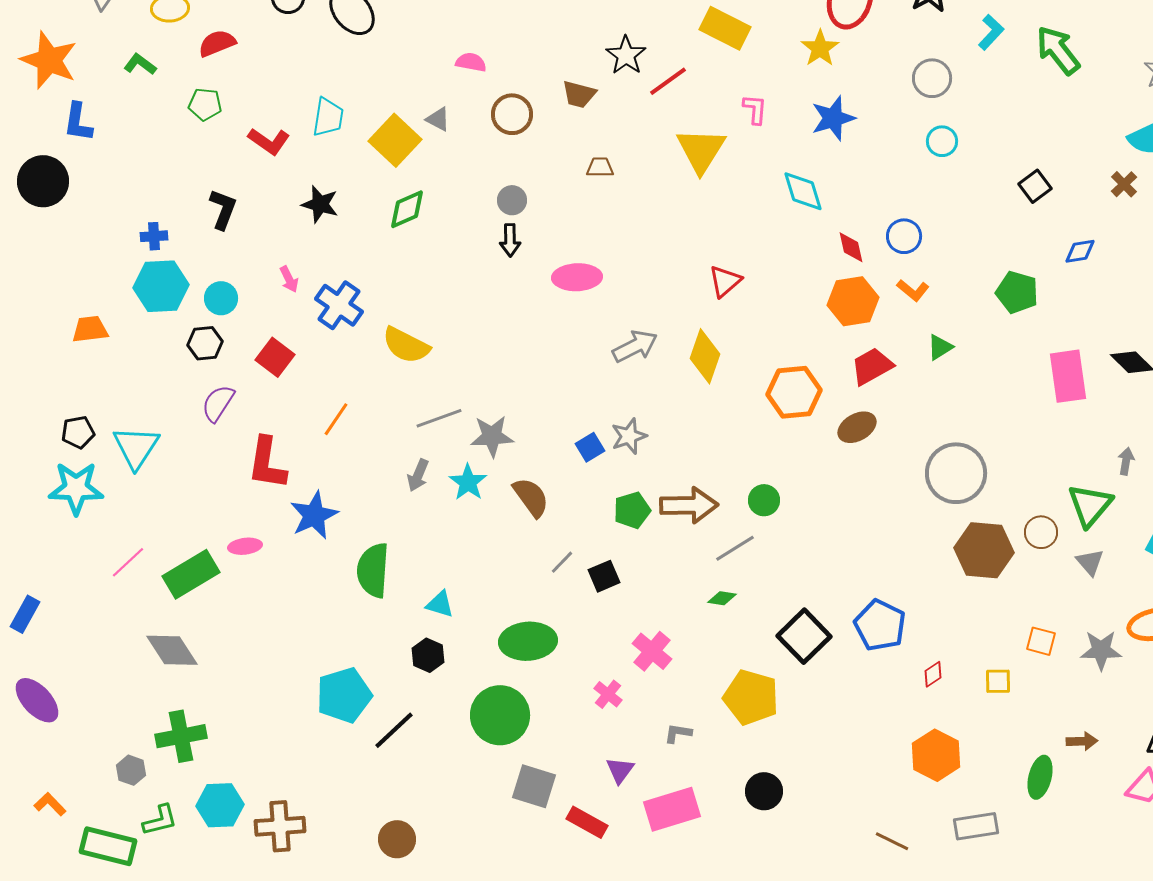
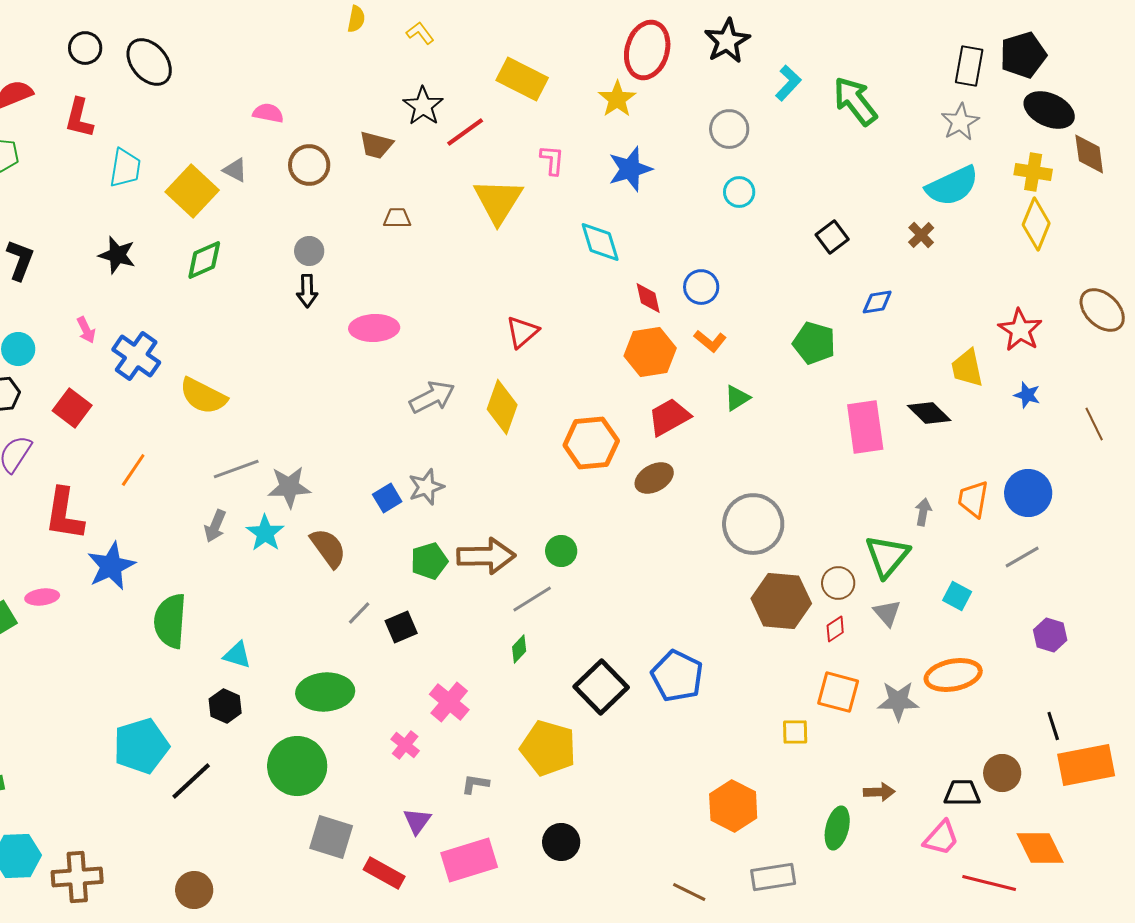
red L-shape: (269, 141) -> (79, 118), moved, turned 69
green diamond: (722, 598) -> (519, 649), turned -56
orange square: (1041, 641) -> (838, 692), size x1.4
red diamond: (933, 674) -> (835, 629), moved

